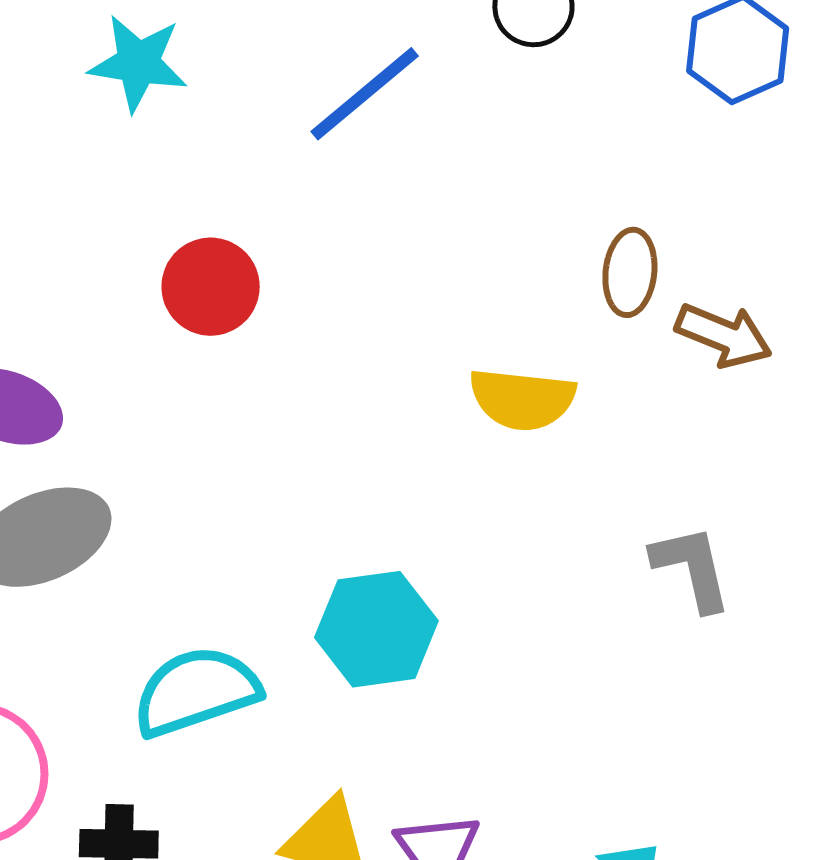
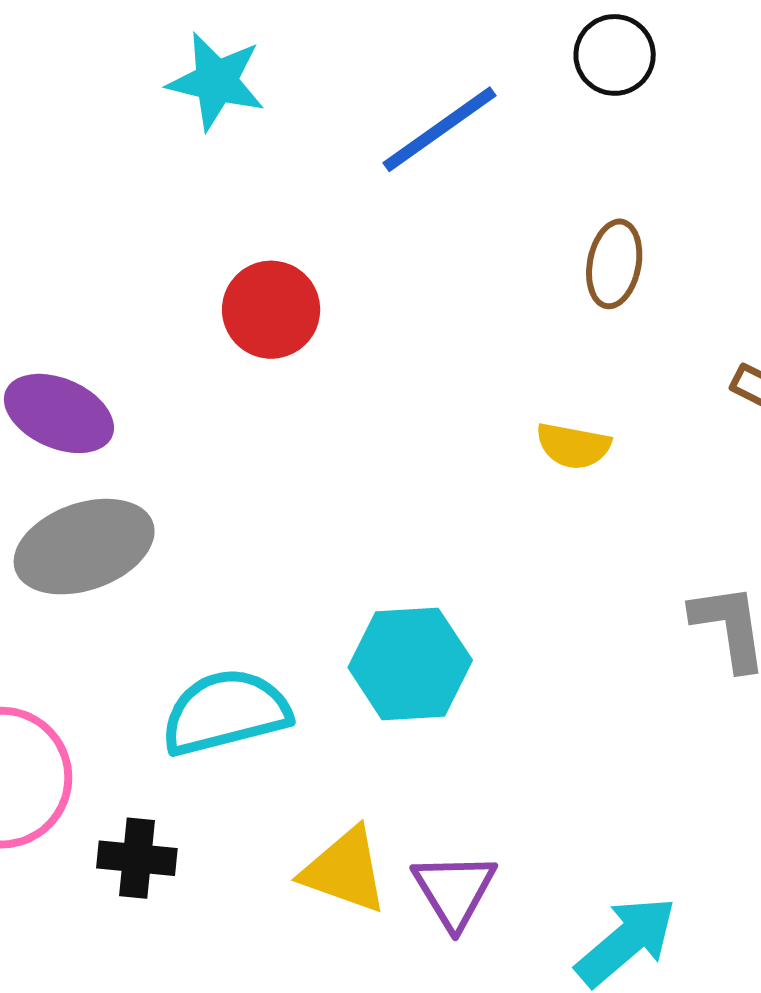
brown ellipse: (630, 272) -> (614, 264), moved
yellow semicircle: (522, 399) -> (573, 446), size x0.7

